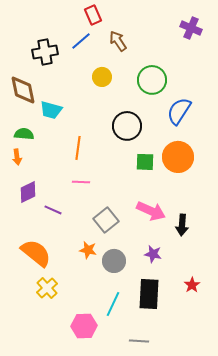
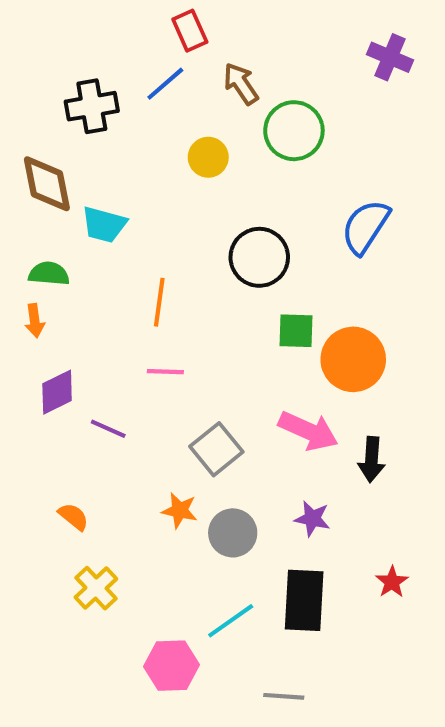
green circle: (152, 80) -> (294, 131), moved
orange circle: (178, 157) -> (353, 359), moved
orange semicircle: (36, 253) -> (73, 517), size x0.5
cyan line: (113, 304) -> (231, 621), turned 30

